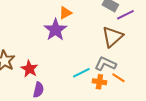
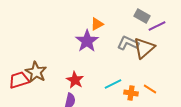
gray L-shape: (105, 64) -> (128, 43), moved
red star: (29, 69) -> (75, 80), moved

